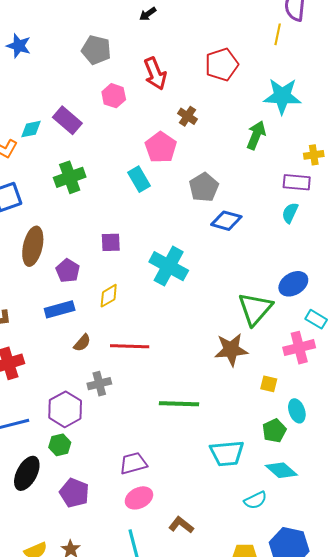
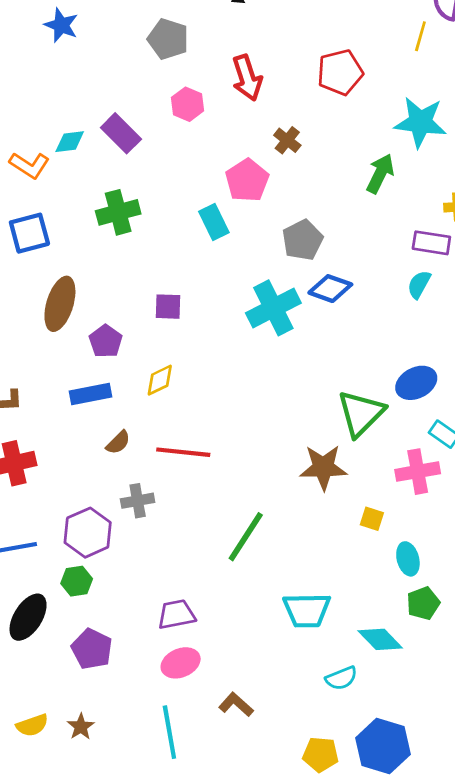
cyan cross: (169, 266) -> (273, 308), moved, turned 30
green line: (179, 404) -> (246, 537), turned -63
green pentagon: (274, 431) -> (423, 603), moved

